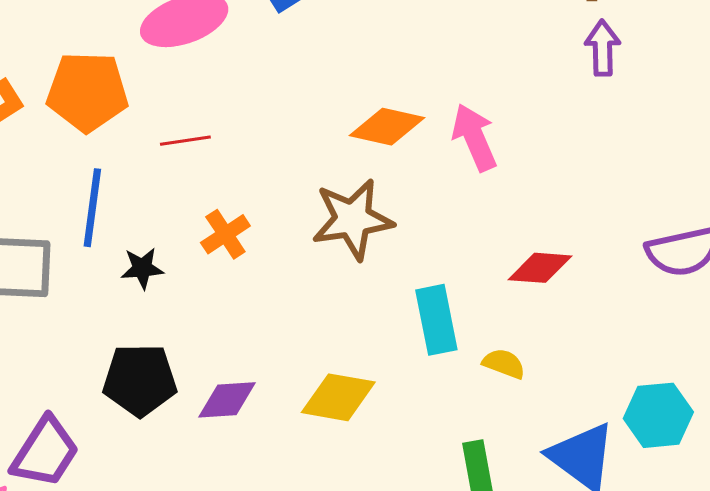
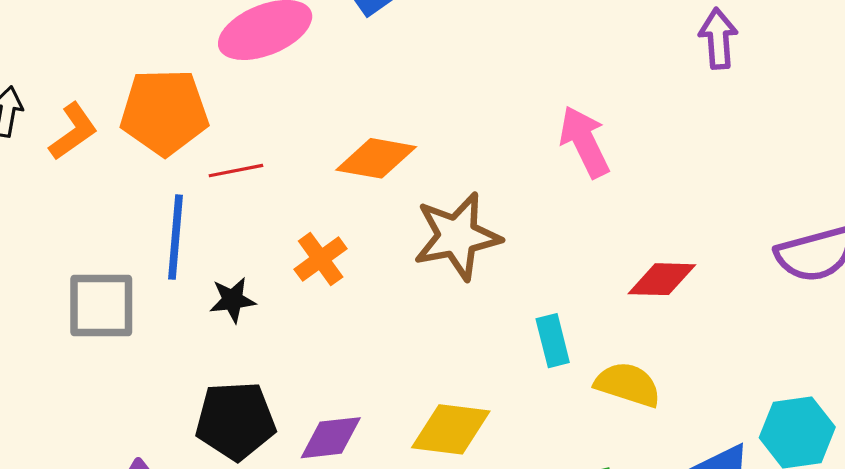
orange diamond: (387, 127) -> (376, 158), moved
red line: (185, 141) -> (236, 171), moved
cyan rectangle: (436, 320) -> (553, 341), size x0.7
yellow semicircle: (504, 364) -> (628, 384), size x1.4

